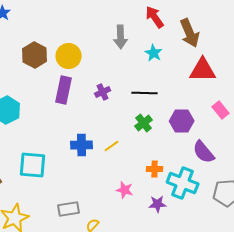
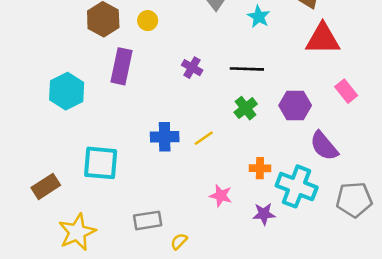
yellow circle: (69, 56) -> (148, 21), size x0.6
purple rectangle: (64, 90) -> (121, 66), moved
purple cross: (103, 92) -> (192, 68), turned -35

